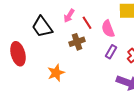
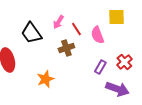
purple rectangle: (111, 52) -> (100, 67), moved

